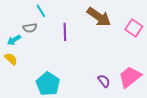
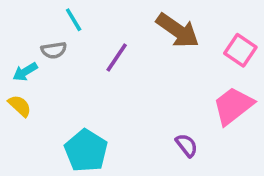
purple line: (65, 32) -> (117, 57), turned 36
pink trapezoid: (130, 77) -> (233, 106), moved

